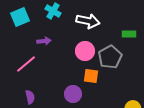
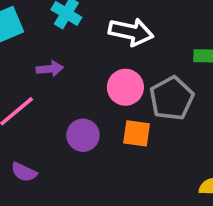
purple circle: (73, 94) -> (83, 135), moved
purple semicircle: (30, 97) -> (24, 172), turned 128

